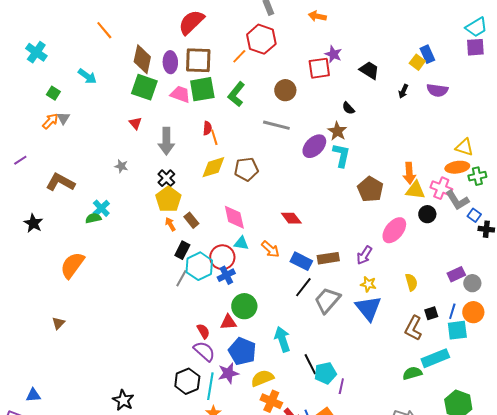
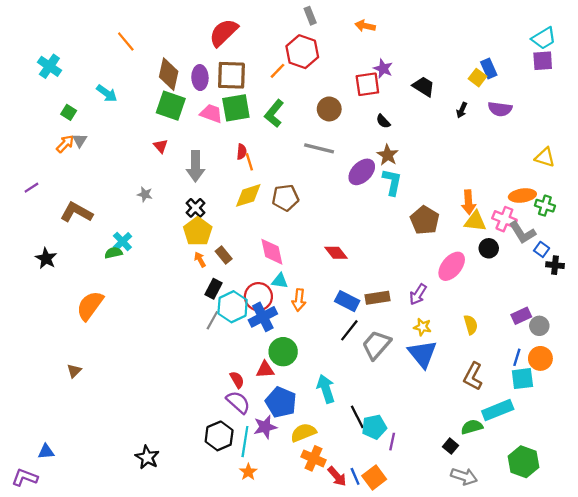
black semicircle: (348, 108) -> (383, 121), moved
yellow triangle: (464, 147) -> (545, 157), moved
green cross: (477, 176) -> (545, 206), turned 30
orange arrow: (270, 249) -> (299, 300), moved, turned 54
blue cross: (226, 275) -> (263, 317), size x1.4
black square: (431, 313) -> (451, 446), moved, turned -32

